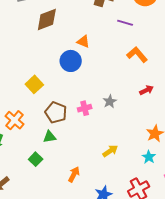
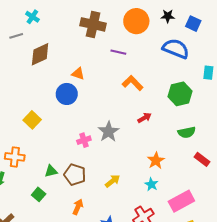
gray star: (110, 101) -> (109, 132), size x1.5
brown pentagon: (56, 112) -> (75, 175), moved
orange cross: (14, 120) -> (15, 157), turned -30

